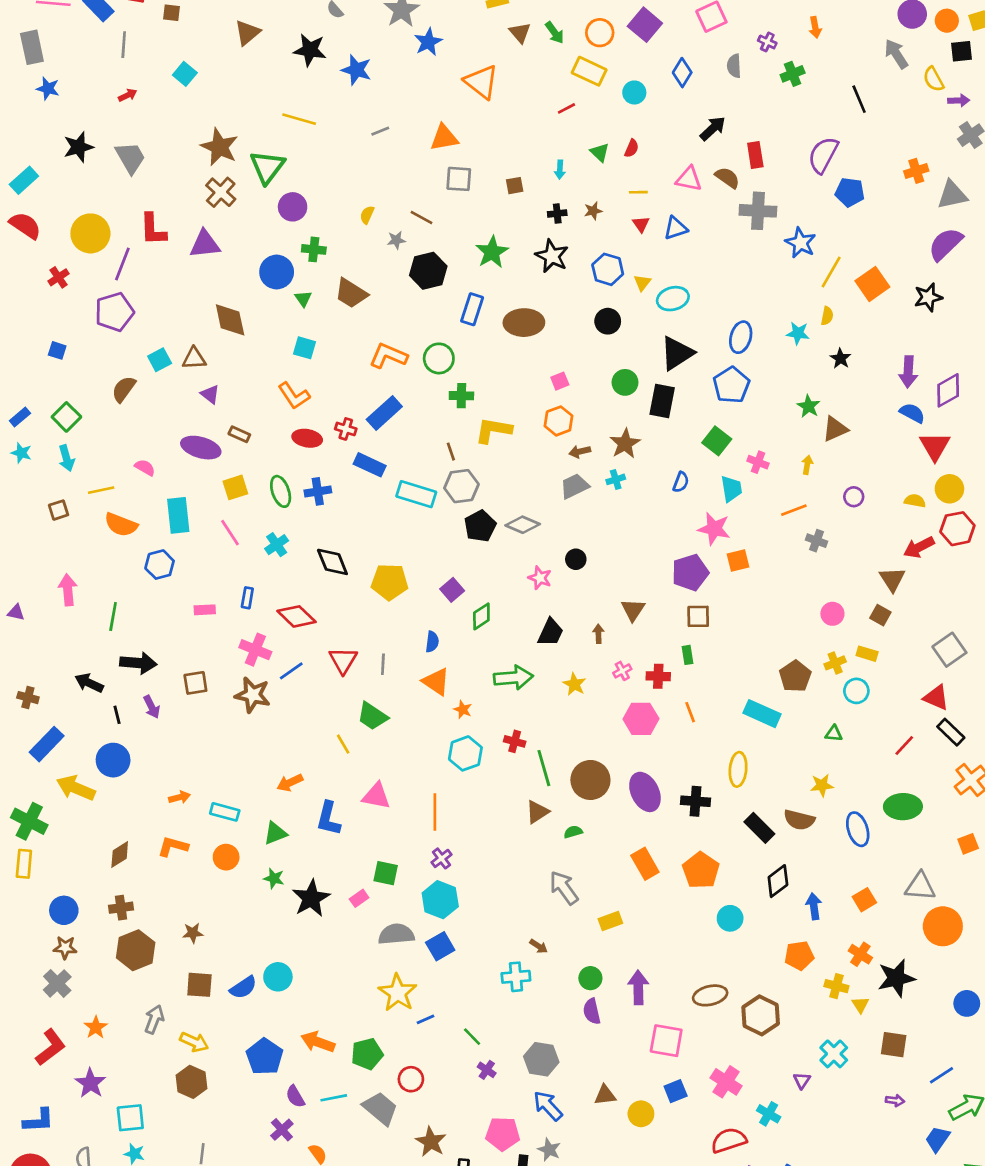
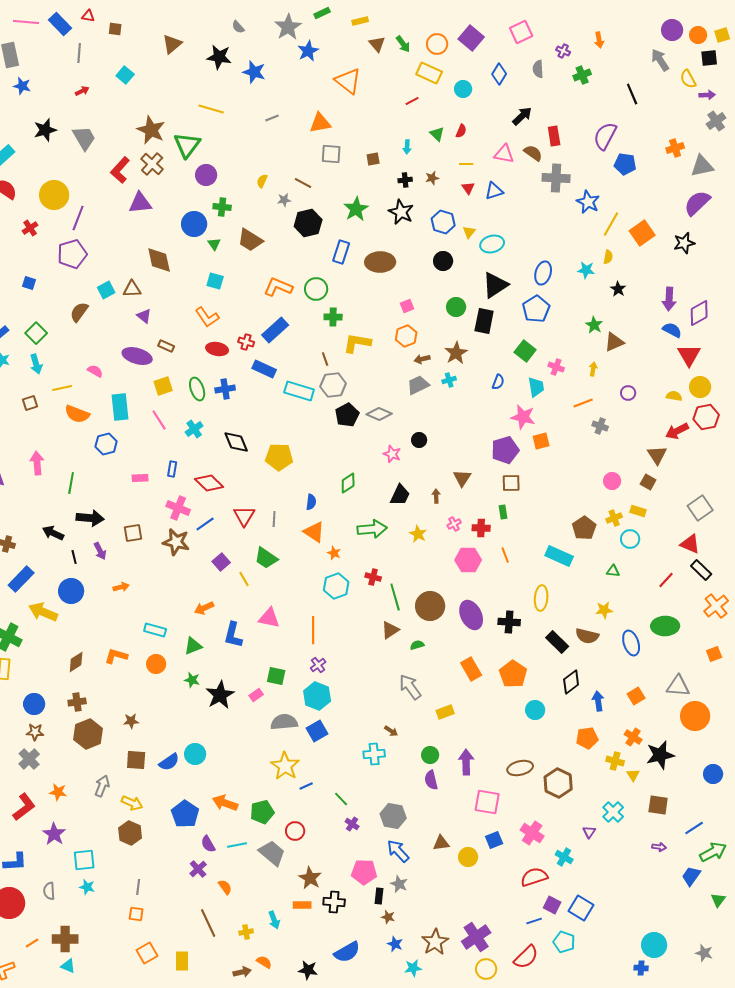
red L-shape: (153, 229) -> (120, 170), moved, turned 44
purple square: (452, 590) -> (221, 562), moved
orange arrow: (180, 797) -> (121, 587), moved
orange star: (96, 1027) -> (58, 792), turned -30

